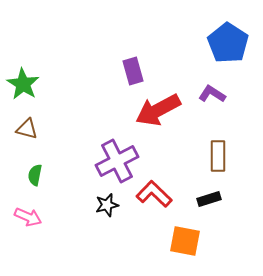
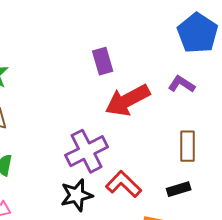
black star: (107, 205) -> (77, 195), size x1.4

